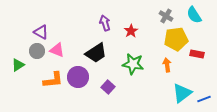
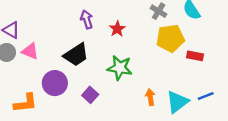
orange arrow: (167, 65) -> (150, 97), moved
orange L-shape: (53, 80) -> (25, 103), moved
blue line: (204, 99) -> (206, 96), moved

